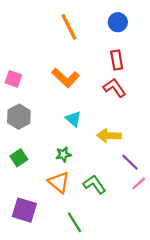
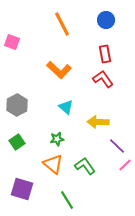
pink square: (13, 79) -> (12, 42), moved

